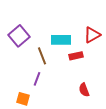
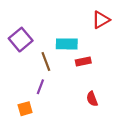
red triangle: (92, 35) -> (101, 20), moved
orange square: (23, 99) -> (25, 109), turned -32

